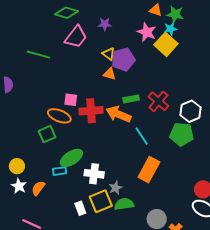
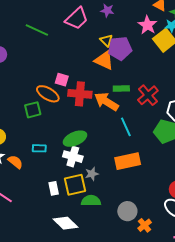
orange triangle: (110, 74) -> (104, 60), size x1.5
green ellipse: (71, 158) -> (75, 139), moved
orange rectangle: (149, 170) -> (128, 161), turned 40
orange semicircle: (38, 188) -> (15, 162), turned 84
green semicircle: (124, 204) -> (91, 201), moved

